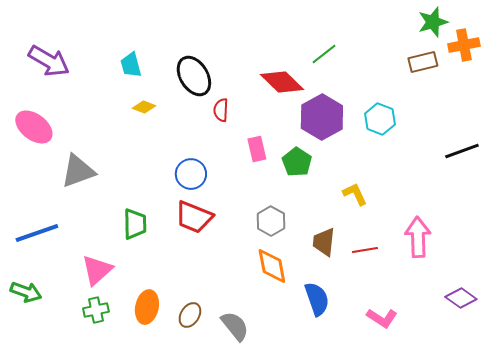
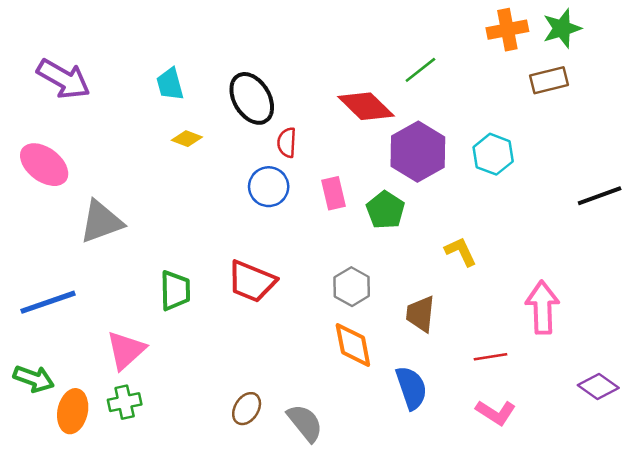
orange cross: (464, 45) -> (507, 30), moved
blue circle: (191, 174) -> (269, 187), moved
red line: (365, 250) -> (491, 357), moved
orange ellipse: (147, 307) -> (73, 411), moved

